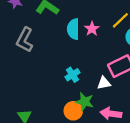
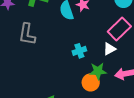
cyan cross: (72, 75) -> (79, 51), turned 32

